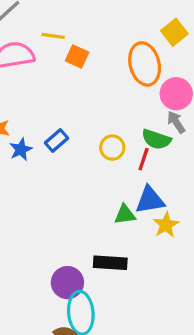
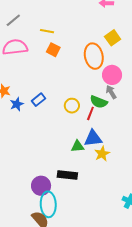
yellow line: (53, 36) -> (47, 31), moved

